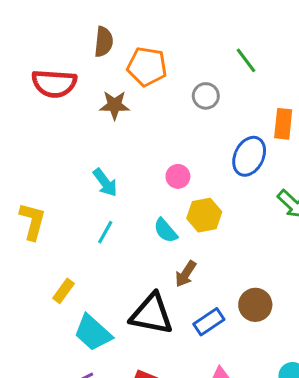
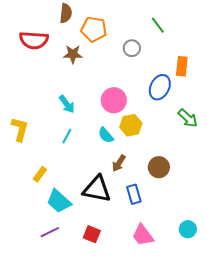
pink circle: (178, 176) -> (114, 100), size x1.6
brown circle: (255, 305) -> (159, 167), moved
blue rectangle: (209, 322) -> (134, 194), turned -72

